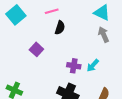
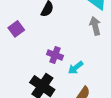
cyan arrow: (93, 65) -> (76, 68), moved

